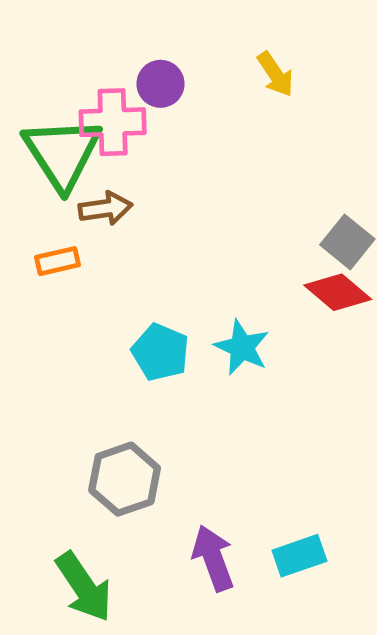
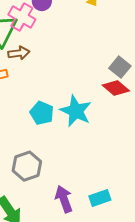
pink cross: (113, 122) -> (22, 17), turned 32
cyan star: (242, 347) -> (76, 111), size x1.4

